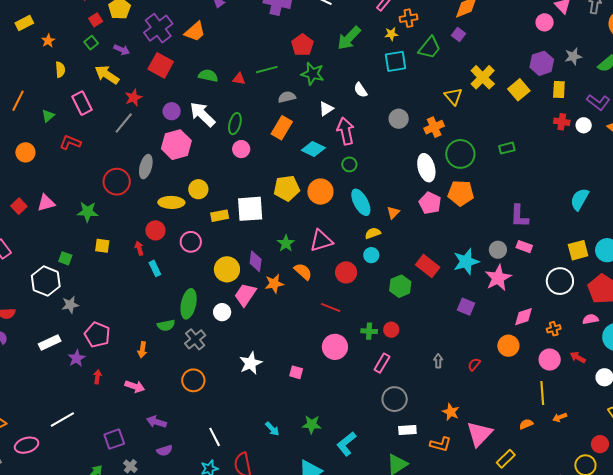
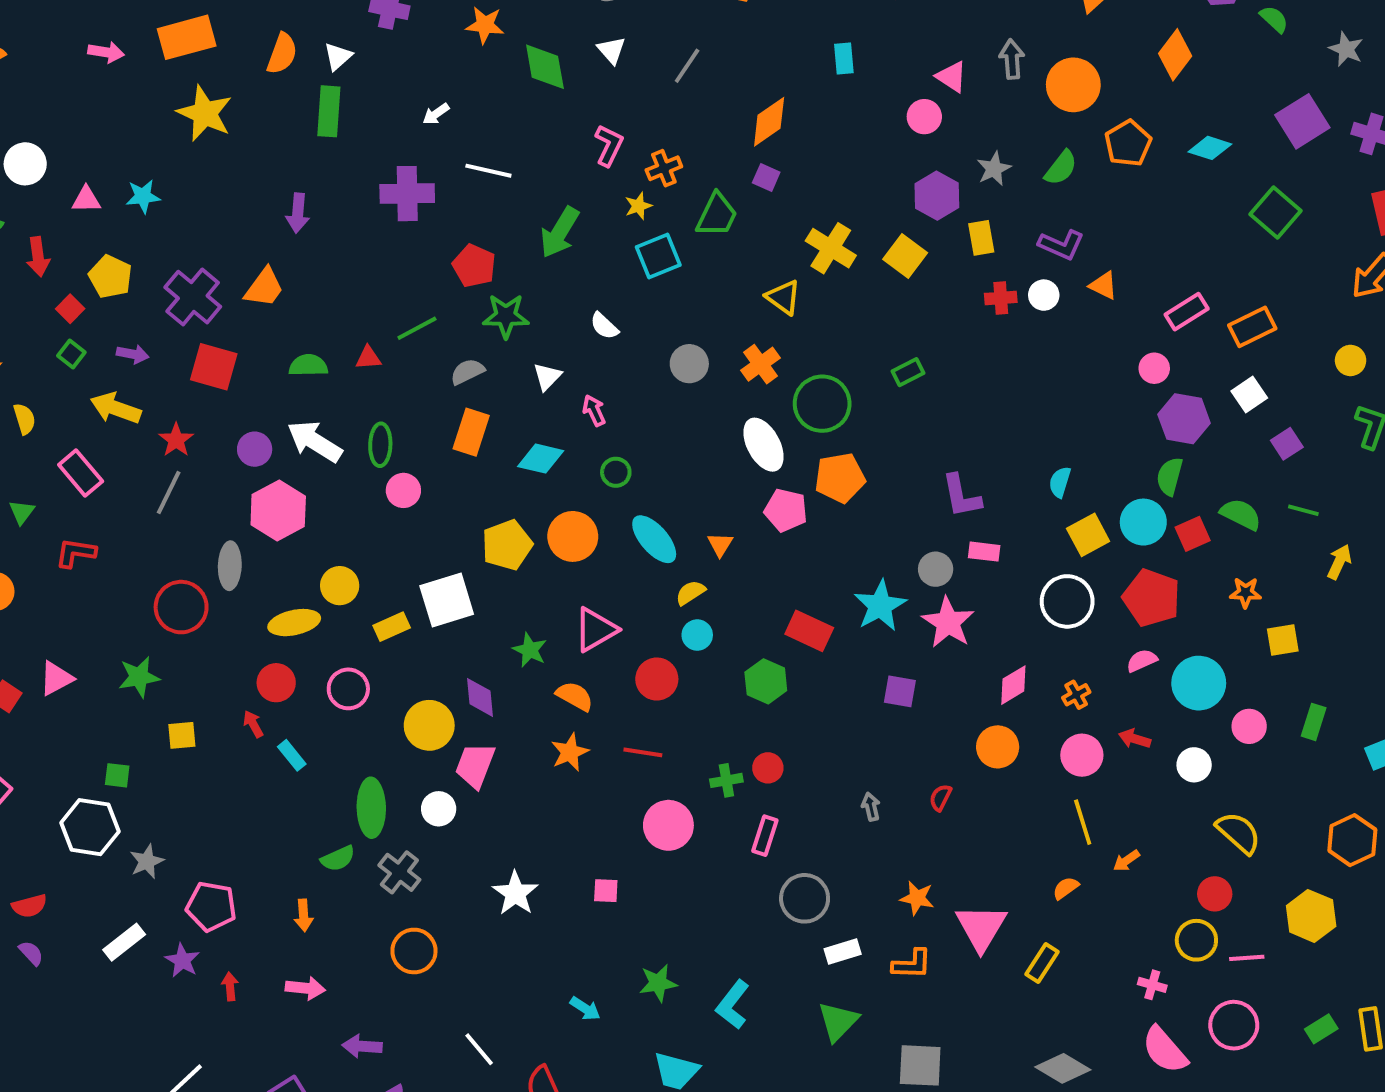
pink arrow: (346, 131) -> (594, 411), size x0.6
cyan semicircle: (580, 199) -> (1060, 482), moved, size x0.7
orange star: (274, 284) -> (570, 752), moved

